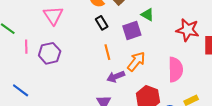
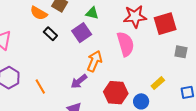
orange line: (107, 52) -> (40, 86), moved
pink semicircle: (175, 70) -> (125, 44), moved

